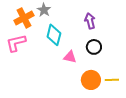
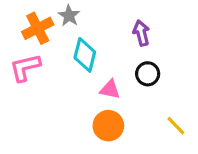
orange circle: (91, 80) -> (108, 126), moved
yellow line: (112, 80) -> (176, 126), turned 48

